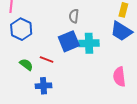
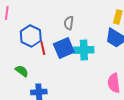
blue hexagon: (21, 29) -> (31, 36), moved
red line: (47, 59) -> (43, 48), moved, turned 56

